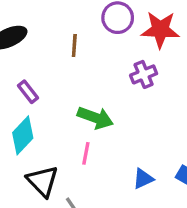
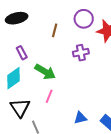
purple cross: (144, 74) -> (81, 53), moved
green arrow: (95, 118) -> (45, 72), moved

